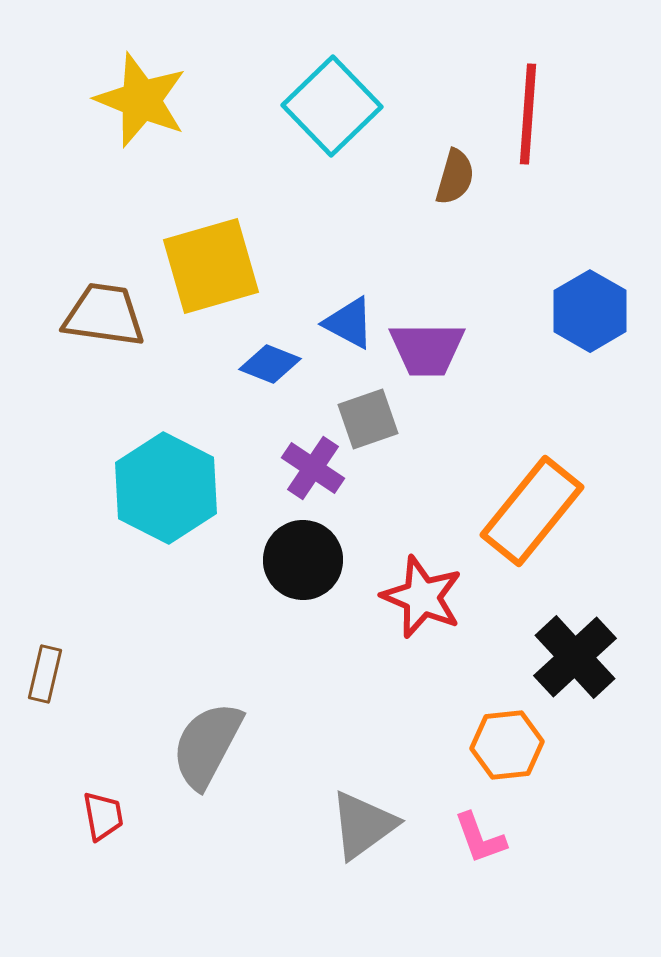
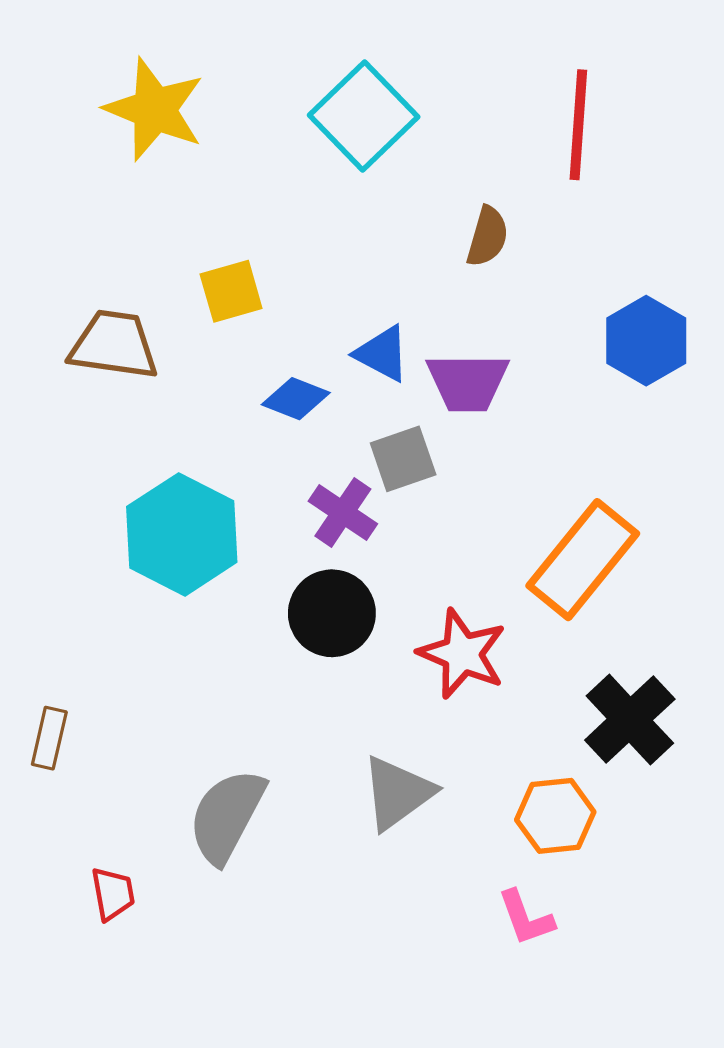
brown semicircle: (455, 177) -> (487, 236), moved
yellow square: (211, 266) -> (231, 291), size x0.6
gray triangle: (363, 825) -> (398, 793), moved

